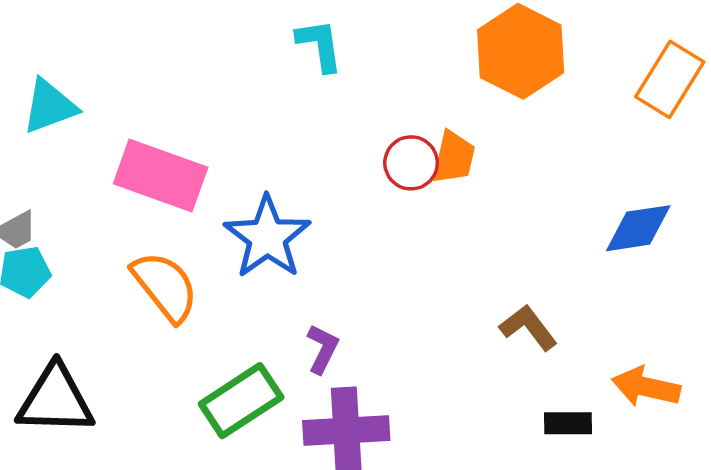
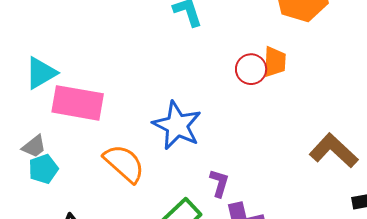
pink rectangle: (161, 176) -> (78, 103), moved
brown L-shape: (528, 327) -> (334, 151), size x1.4

